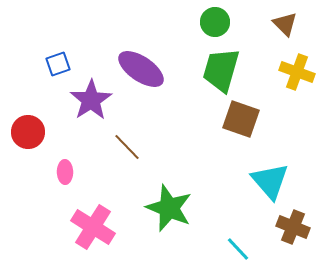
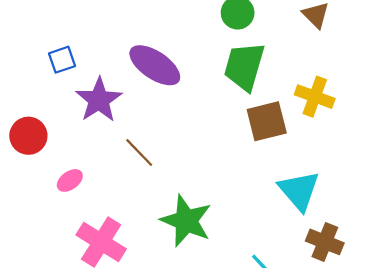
yellow cross: (297, 72) -> (315, 97), moved
brown square: (241, 119) -> (267, 121), turned -33
pink ellipse: (65, 172) -> (70, 180), turned 55

